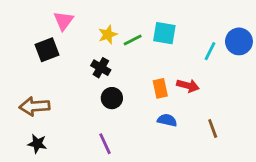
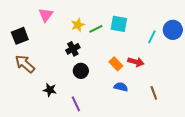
black square: (47, 50) -> (20, 36), moved
black cross: (101, 68) -> (73, 49), turned 32
orange rectangle: (160, 88) -> (116, 64), turned -32
brown arrow: (35, 106) -> (25, 64), moved, turned 45
black star: (37, 144) -> (50, 90), moved

